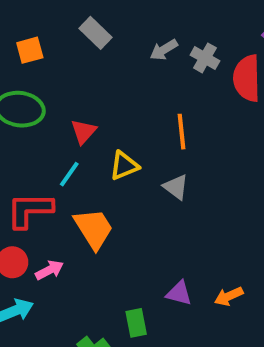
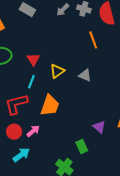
orange line: (181, 132) -> (93, 40), moved
orange trapezoid: (94, 229) -> (50, 105), turned 65
purple triangle: (179, 293) -> (99, 127), turned 40

